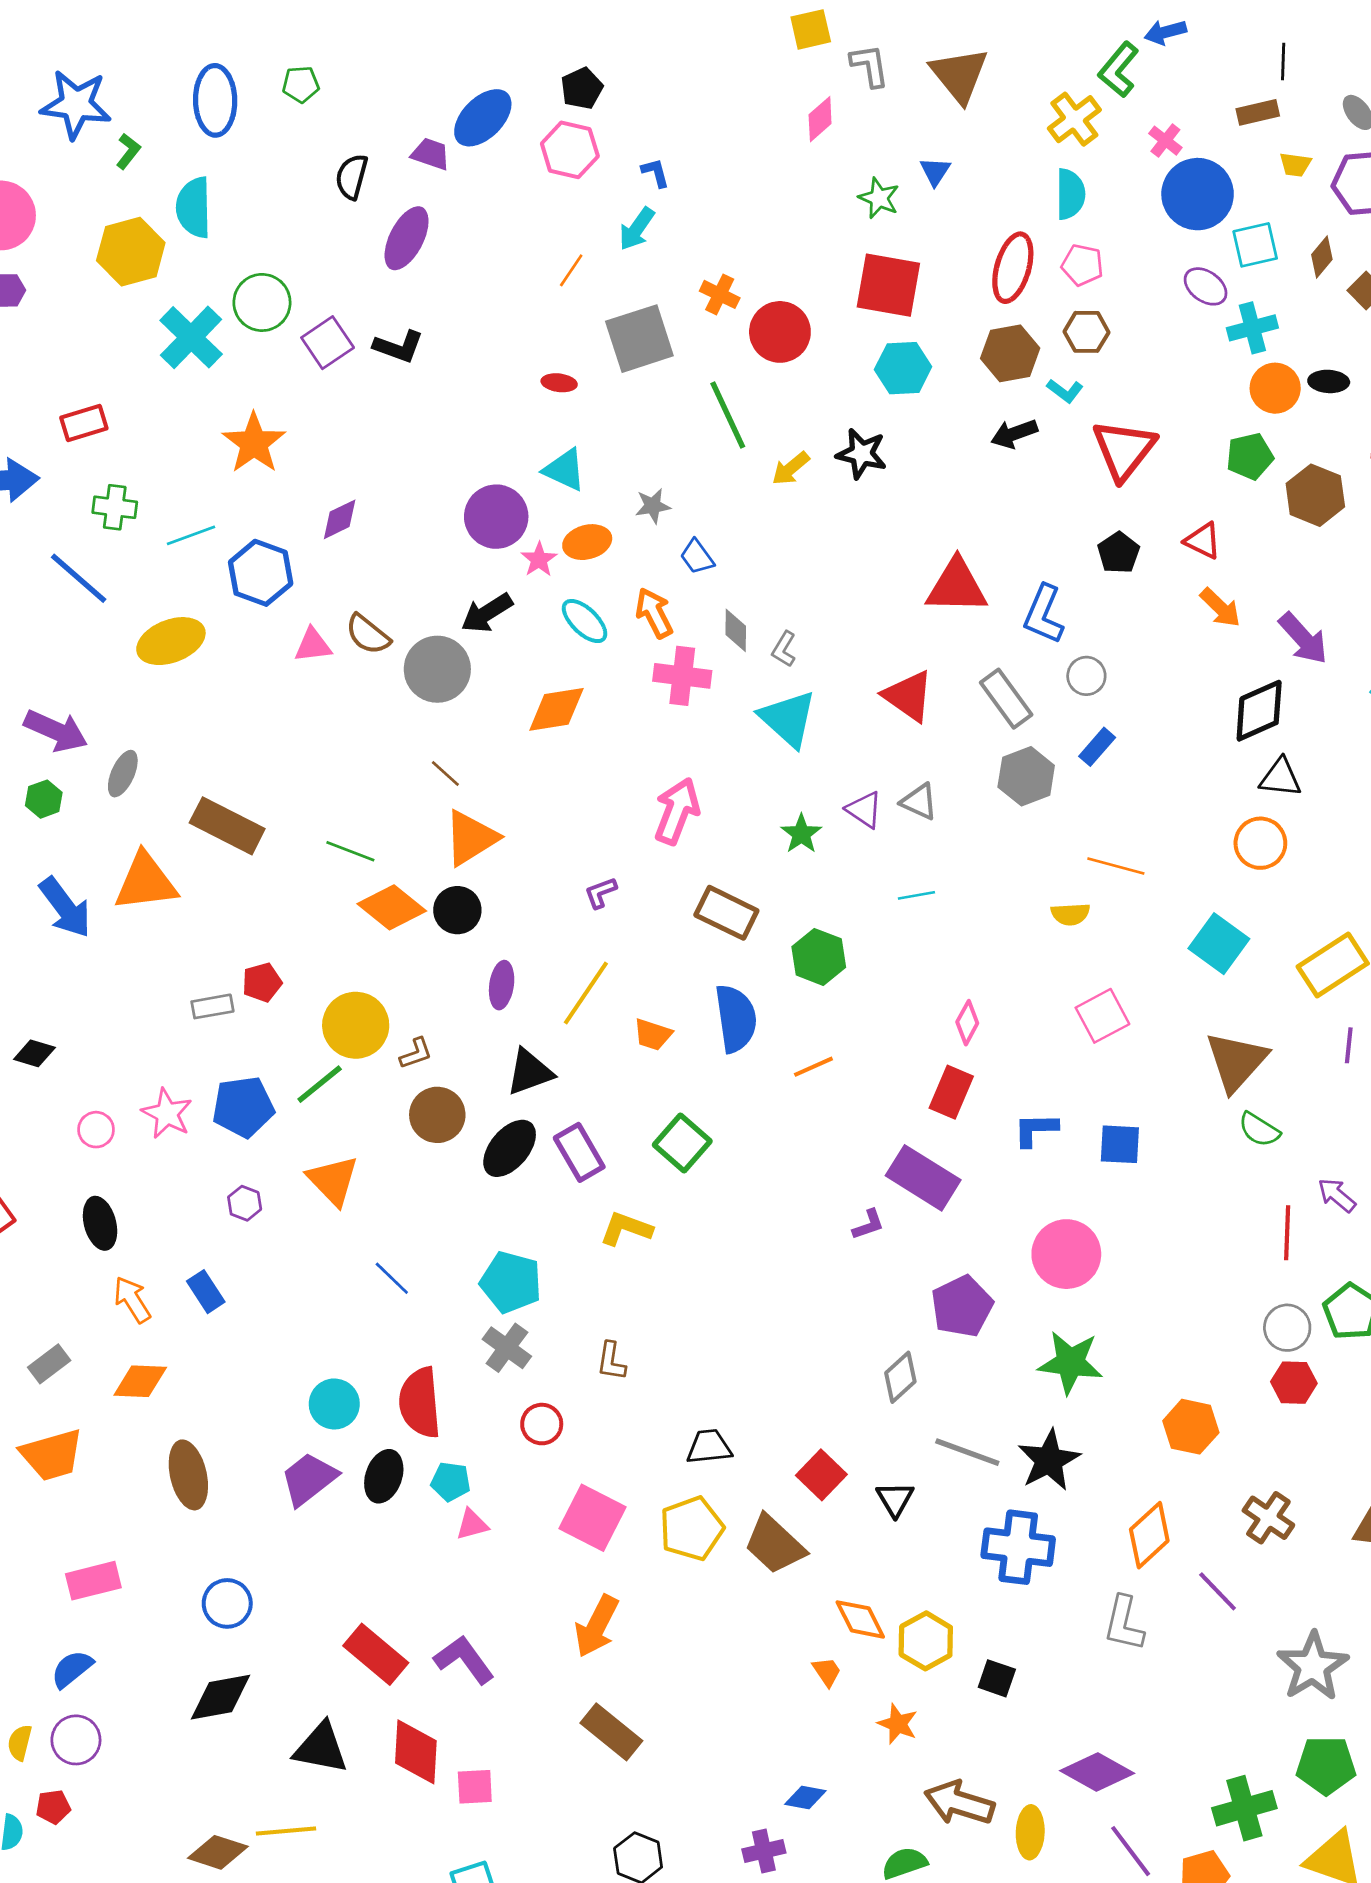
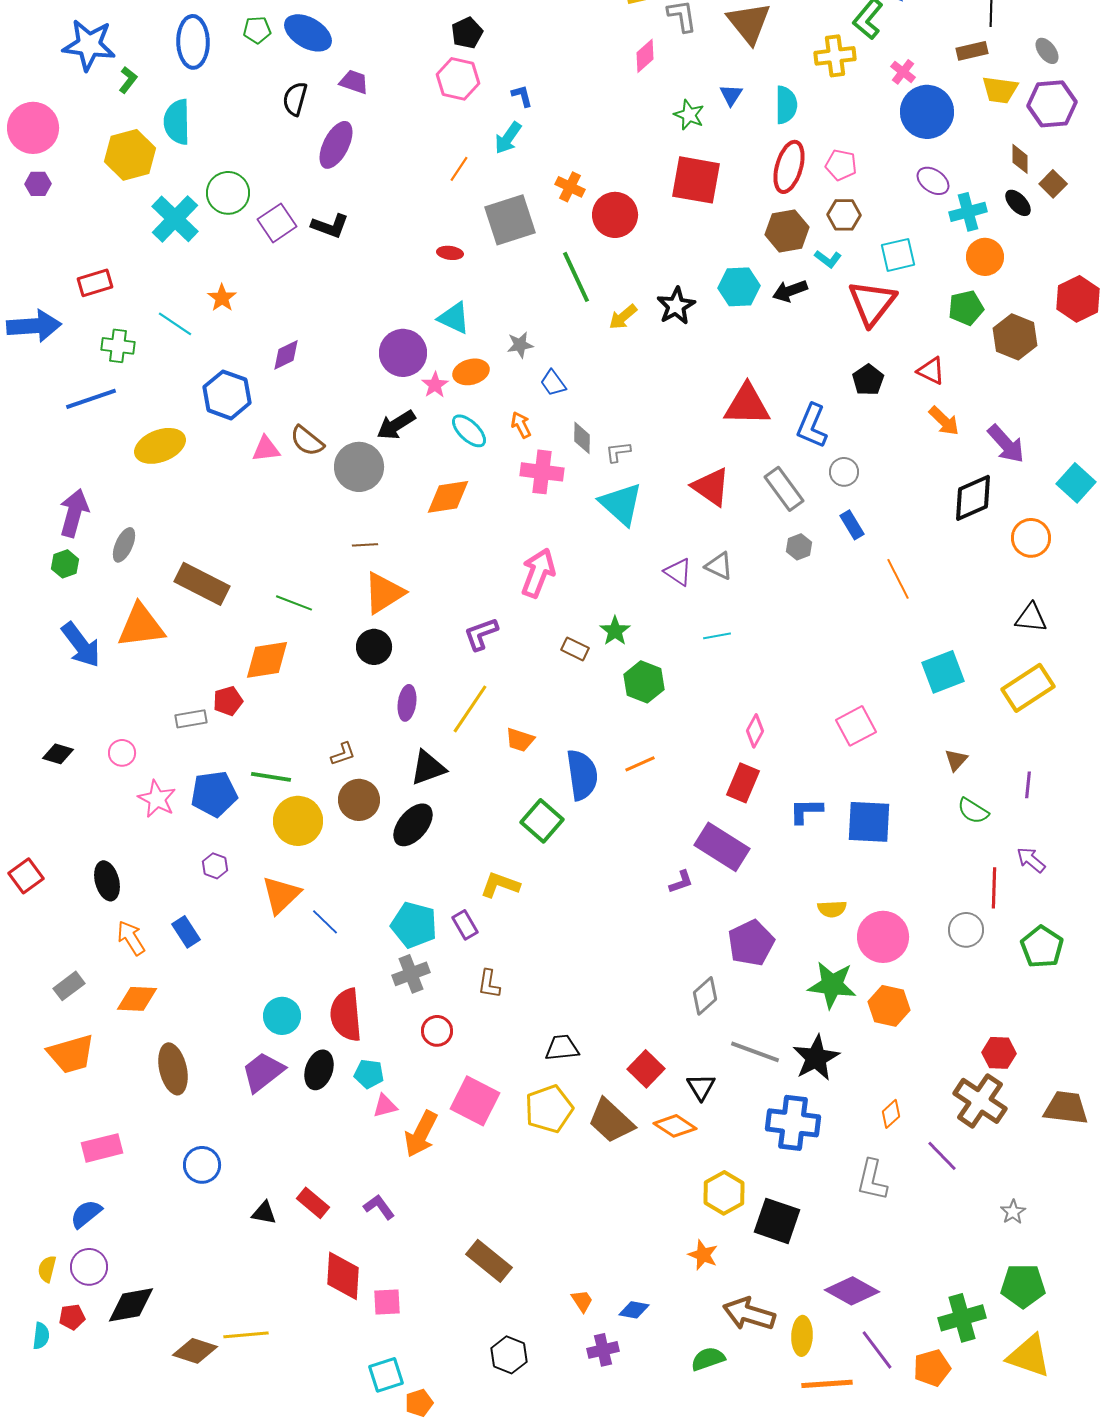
blue ellipse: (483, 118) -> (308, 33), moved, turned 75
yellow cross: (1074, 119) -> (835, 56), turned 30
yellow trapezoid: (1295, 165) -> (1000, 90), size x1.5
cyan semicircle: (1070, 194) -> (786, 105), moved
cyan square: (1255, 245) -> (898, 255), moved
brown diamond: (1322, 257) -> (1020, 159), turned -40
cyan hexagon: (903, 368) -> (739, 287), moved
black ellipse: (1329, 381) -> (1018, 203), moved, turned 44
orange star: (254, 443) -> (222, 298), size x0.6
black star: (862, 454) -> (676, 306), turned 30
cyan line: (191, 535) -> (175, 324), moved, turned 54
blue line: (79, 578) -> (91, 399), turned -60
orange arrow: (654, 613) -> (521, 425), size x0.7
gray L-shape: (784, 649) -> (618, 452), turned 52
purple arrow: (56, 731) -> (74, 513), turned -99
blue rectangle: (1097, 747) -> (852, 525), turned -72
brown line: (445, 774) -> (365, 545), turned -45
gray hexagon: (1026, 776) -> (799, 547), size x0.6
black triangle: (1280, 778) -> (1031, 618), moved
green star: (801, 834) -> (615, 631), moved
orange circle: (1260, 843) -> (1031, 538), moved
orange line: (1116, 866) -> (898, 579), moved, turned 48
purple L-shape: (601, 893) -> (481, 634), size x1.4
orange diamond: (392, 907) -> (267, 660), moved, turned -48
brown rectangle: (726, 913) -> (575, 649), size x0.6
yellow semicircle: (1070, 914) -> (832, 909), moved
cyan square: (1219, 944) -> (943, 672), turned 33
blue semicircle: (736, 1019) -> (582, 775), moved
yellow circle: (356, 1025) -> (298, 821), moved
purple line: (1349, 1045) -> (1028, 785), moved
brown triangle: (1236, 1061) -> (956, 760), size x0.5
green line: (320, 1084) -> (271, 777), turned 48
pink circle: (96, 1130) -> (122, 753), moved
blue square: (1120, 1144) -> (869, 822), size x1.4
purple rectangle: (579, 1152) -> (465, 925), moved, size x0.7
orange triangle: (333, 1180) -> (281, 895), moved, turned 30
pink circle: (1066, 1254) -> (883, 937), moved
gray circle: (1287, 1328) -> (966, 930), moved
gray cross: (507, 1348) -> (411, 974), turned 33
red hexagon: (1294, 1383) -> (999, 1053), moved
orange hexagon: (1191, 1427) -> (889, 1006), moved
brown cross: (1268, 1518) -> (980, 1101), size x1.4
orange diamond: (1149, 1535) -> (891, 1114), size x0.6
orange diamond: (860, 1619) -> (675, 1126), moved, turned -30
orange arrow: (597, 1626) -> (421, 1134), moved
red rectangle: (376, 1654) -> (313, 1203), size x0.7
purple L-shape: (464, 1660) -> (379, 1207), size x0.7
gray star: (1313, 1666) -> (1013, 1212), size x0.5
orange trapezoid: (827, 1672) -> (582, 1301), moved
black square: (997, 1678) -> (777, 1221), size x1.6
black diamond: (220, 1697) -> (131, 1305), moved
black triangle: (321, 1748) -> (264, 1213), moved, size x0.6

